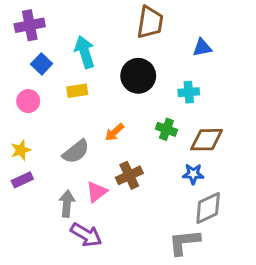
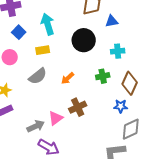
blue triangle: (202, 48) -> (112, 21), moved
green cross: (166, 129) -> (103, 76), turned -32
brown diamond: (207, 140) -> (130, 83), turned -65
gray semicircle: (76, 152) -> (38, 76), moved
gray arrow: (67, 204) -> (36, 126), turned 60

